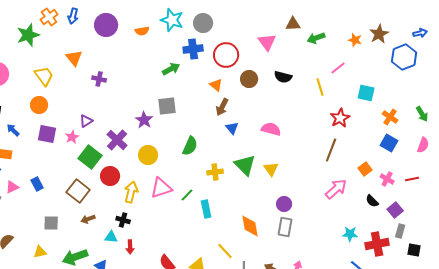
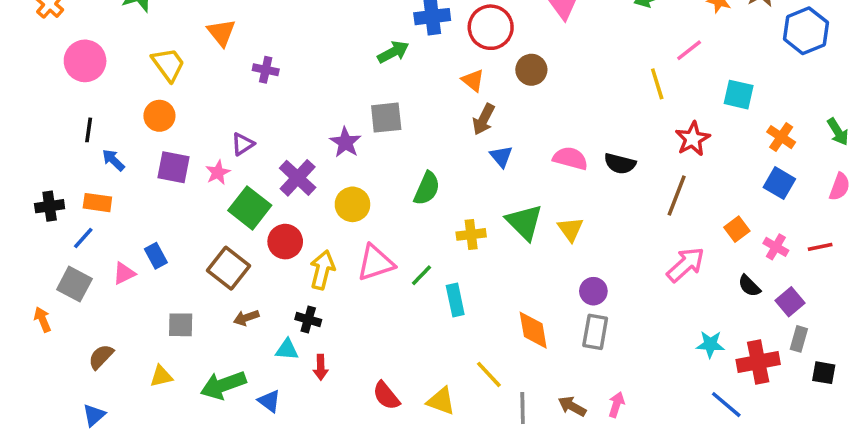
black semicircle: (283, 77) -> (620, 164), moved
pink triangle: (12, 187) -> (124, 273), moved

